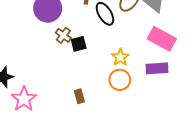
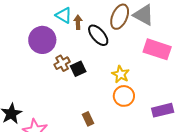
brown cross: (63, 35) -> (62, 63), turned 35
purple rectangle: (157, 68) -> (163, 110), moved

